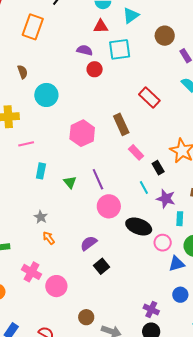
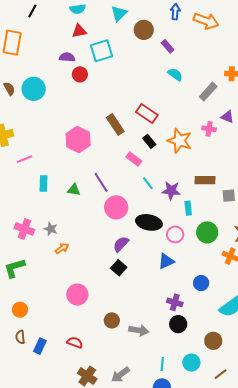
cyan triangle: (131, 15) -> (119, 14), moved
cyan circle: (46, 95) -> (34, 89), moved
red rectangle: (149, 98) -> (147, 113), moved
pink rectangle: (136, 152) -> (134, 159), moved
black rectangle: (158, 168) -> (149, 141), moved
green triangle: (70, 182) -> (74, 190), turned -32
orange arrow: (49, 238) -> (62, 248), turned 104
purple semicircle: (89, 243) -> (121, 244), moved
blue triangle: (177, 264) -> (166, 261), moved
pink cross: (31, 272) -> (24, 229), moved

